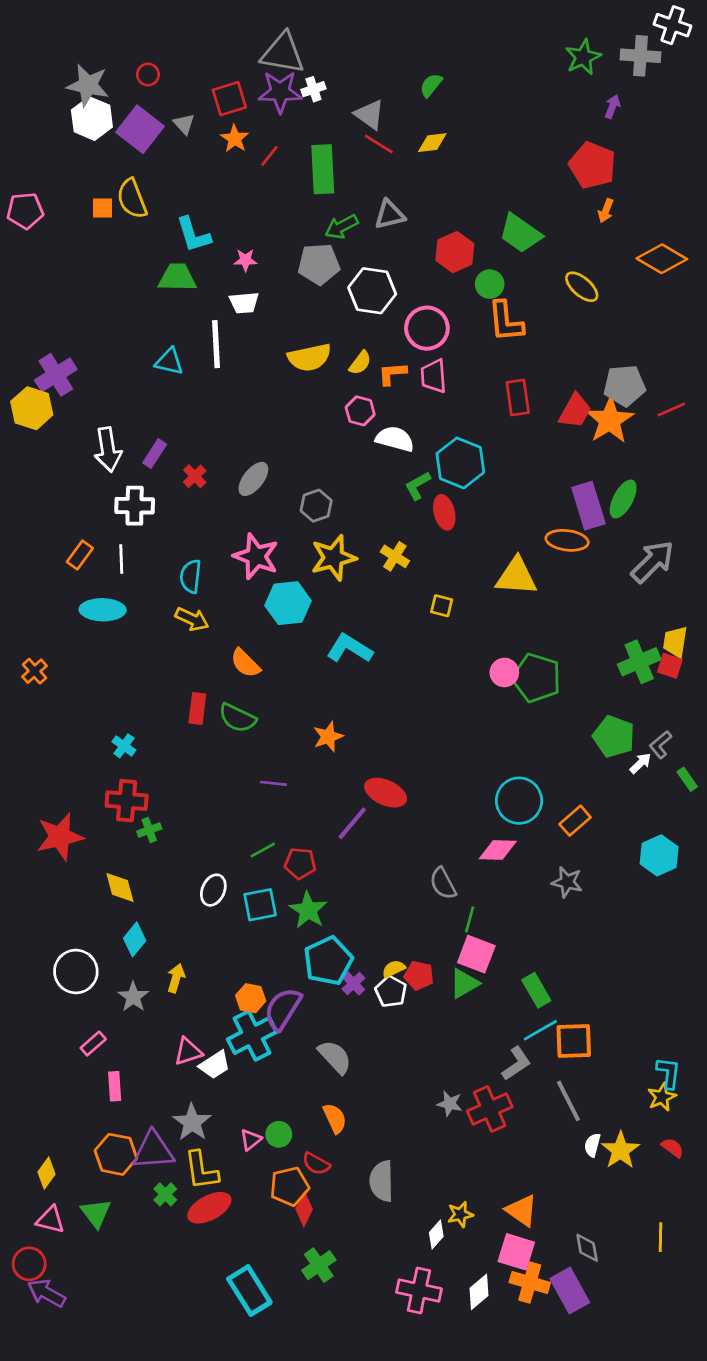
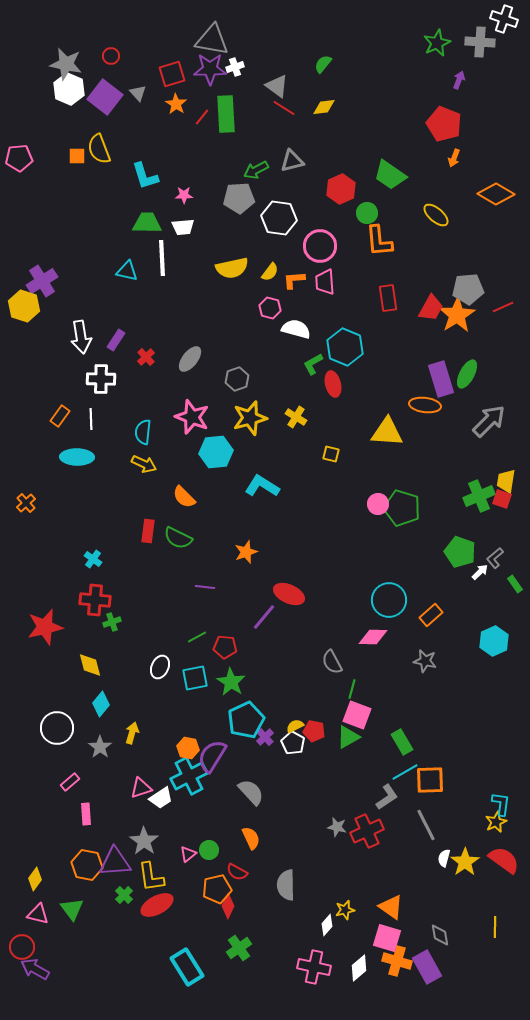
green rectangle: (323, 169) -> (226, 114), moved
green trapezoid: (177, 277) -> (147, 223), moved
red semicircle: (673, 1148) -> (504, 860), size x1.8

